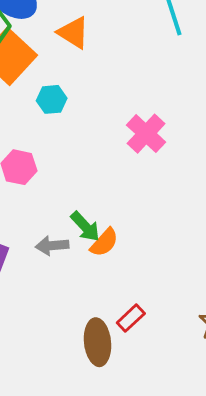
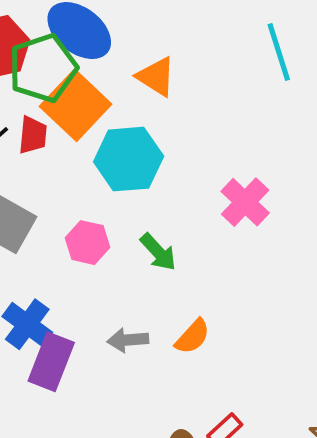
cyan hexagon: (52, 99) -> (129, 159), size x1.8
green arrow: (85, 227) -> (158, 252), moved

